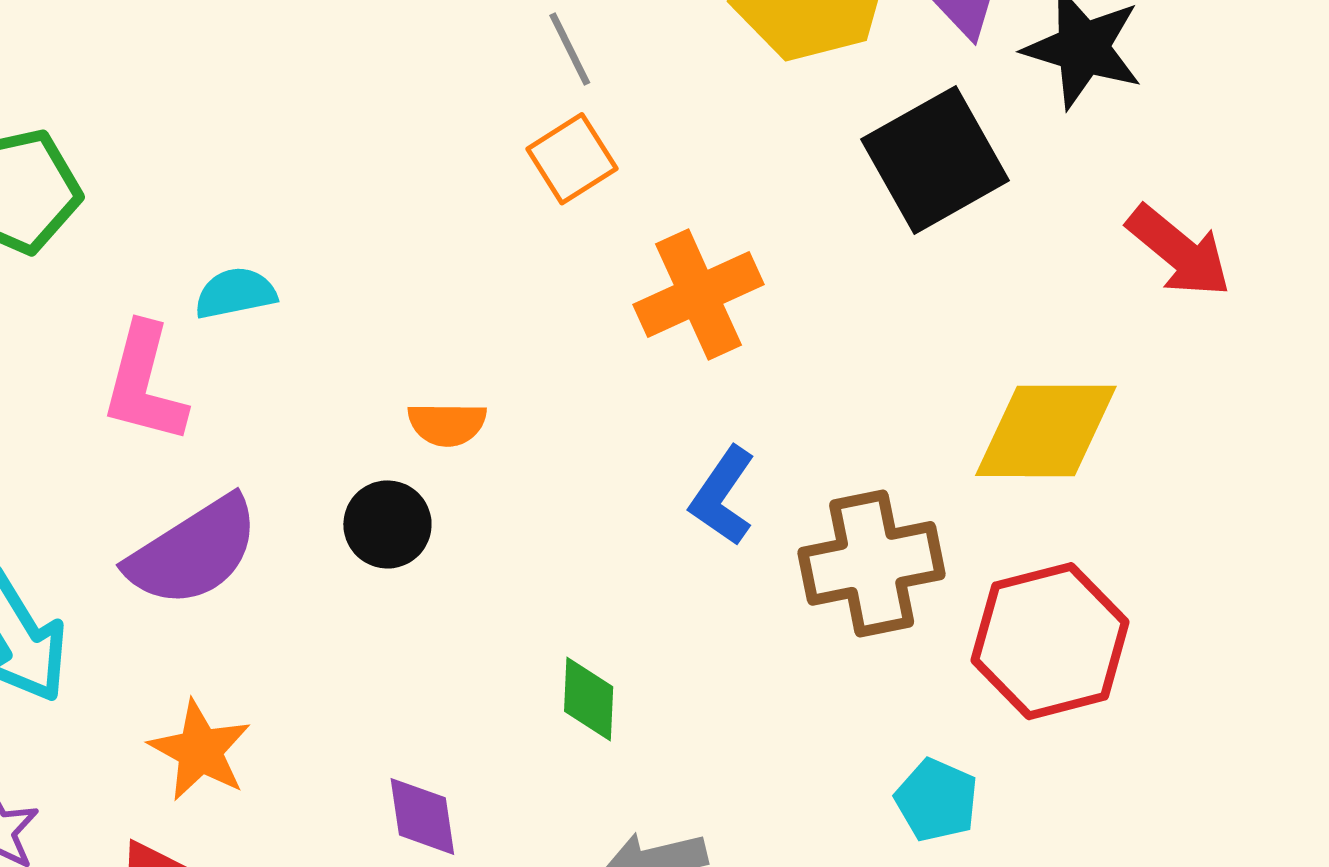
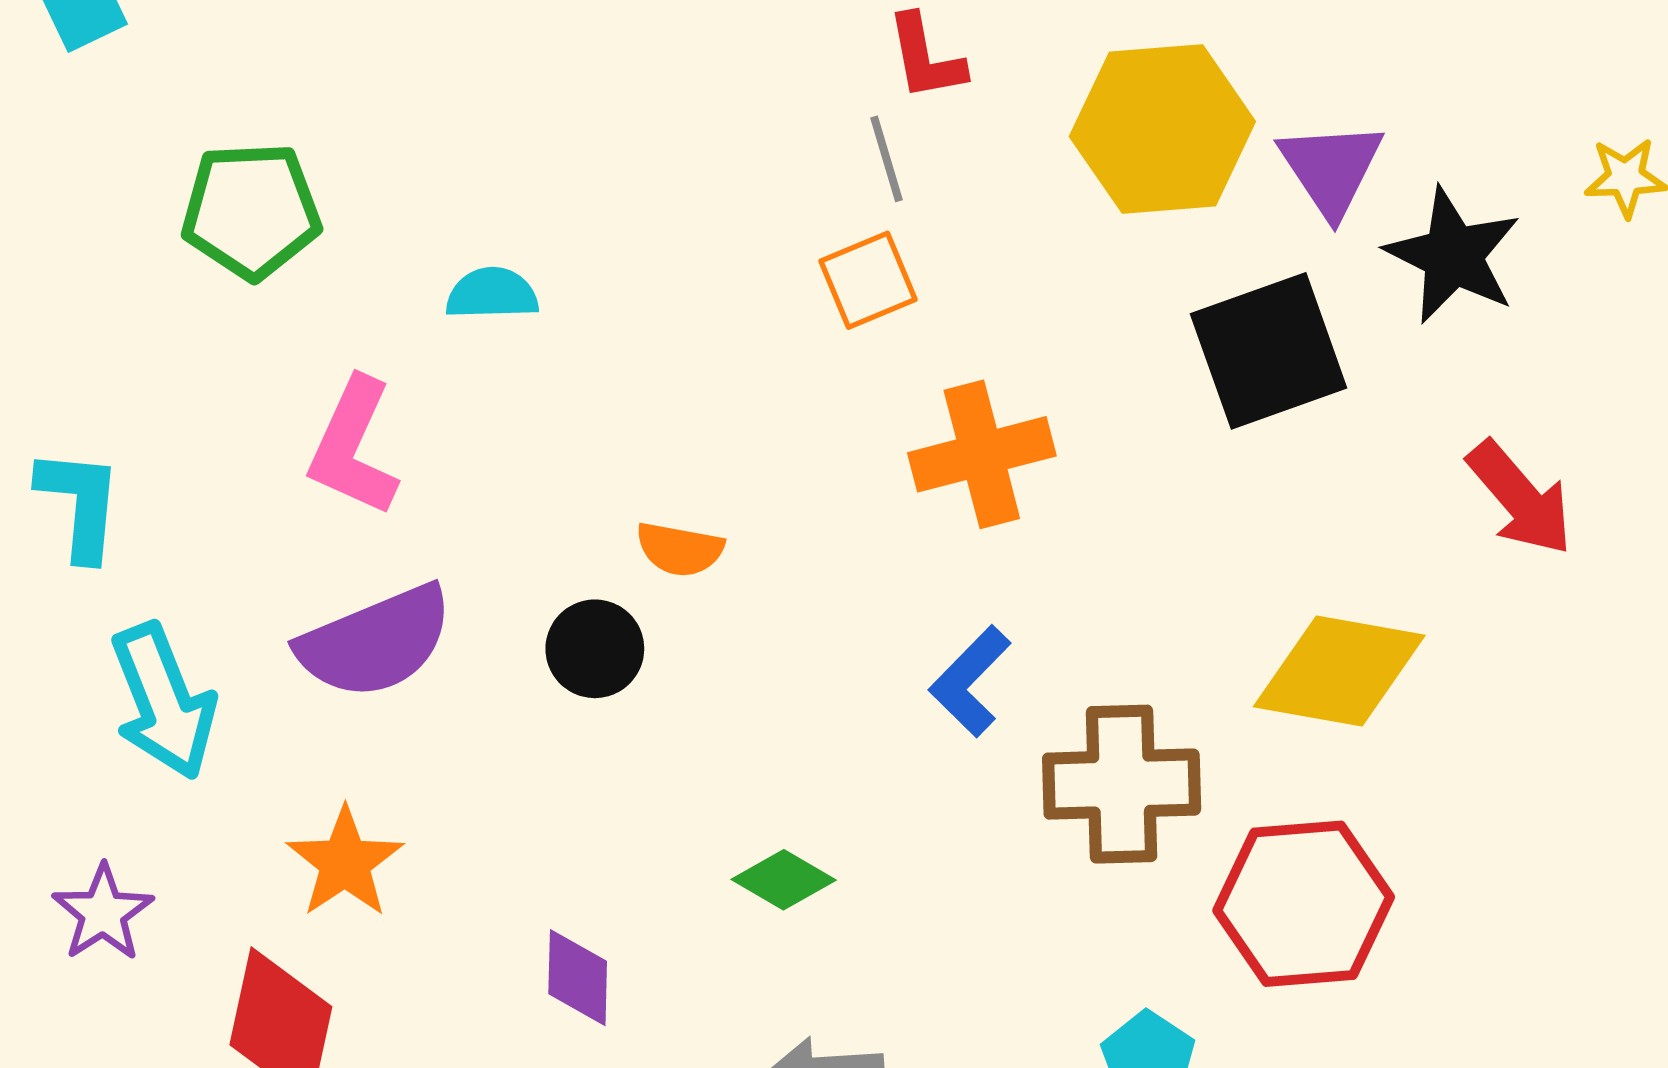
cyan semicircle: (235, 293) -> (492, 294), moved
green diamond: (589, 699) -> (784, 880), turned -72

